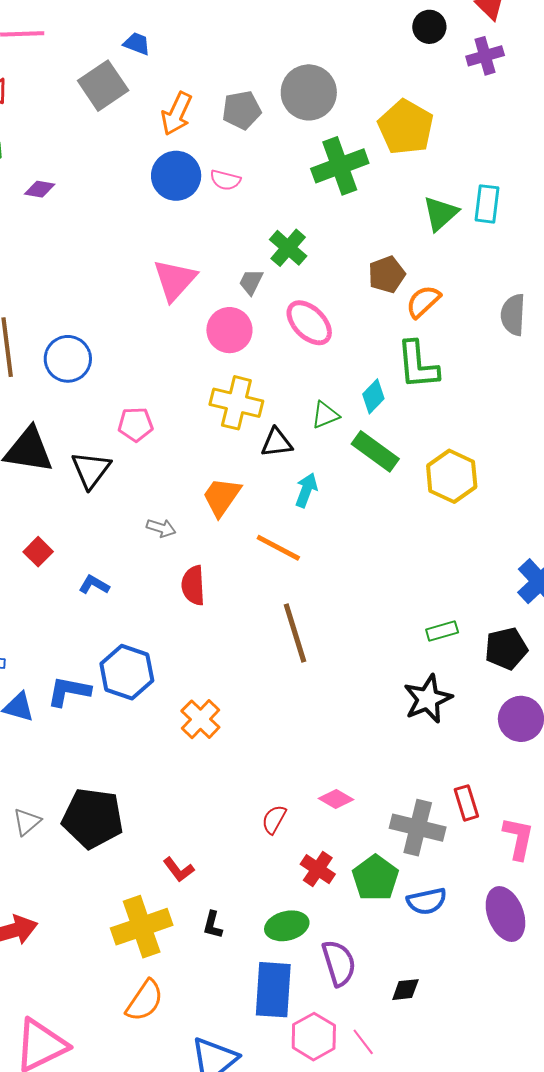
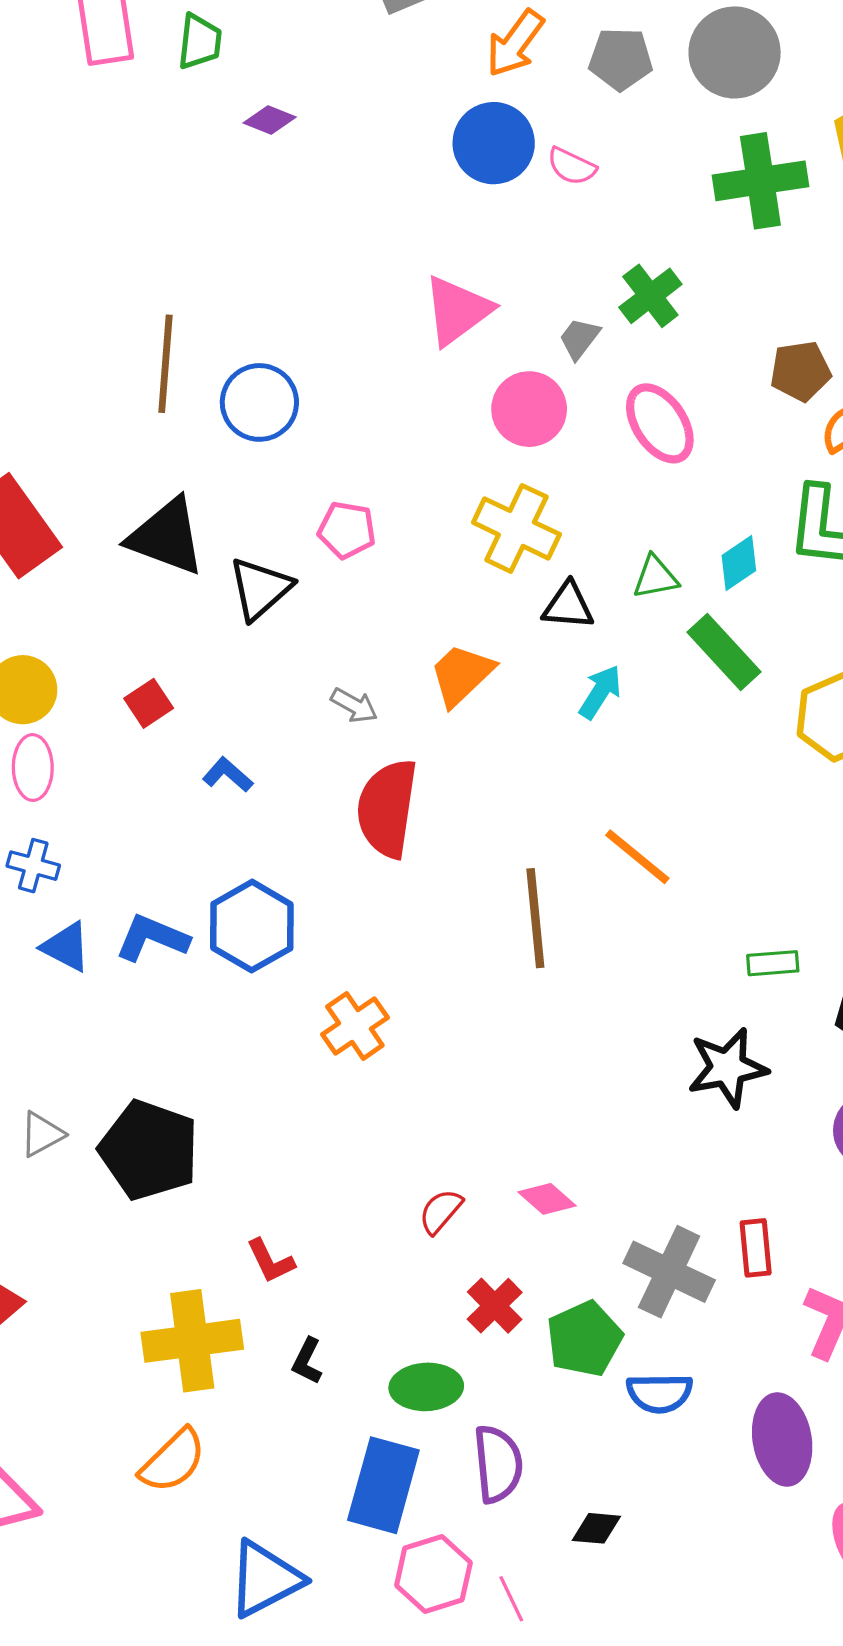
orange line: (278, 548) -> (637, 857), moved
red semicircle: (193, 585) -> (387, 808), size x1.5

